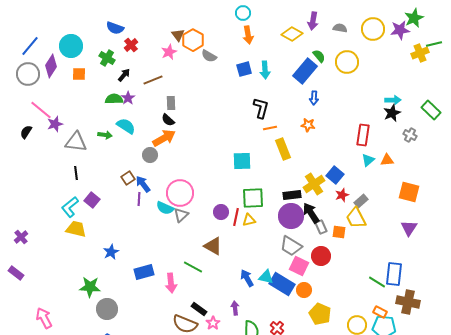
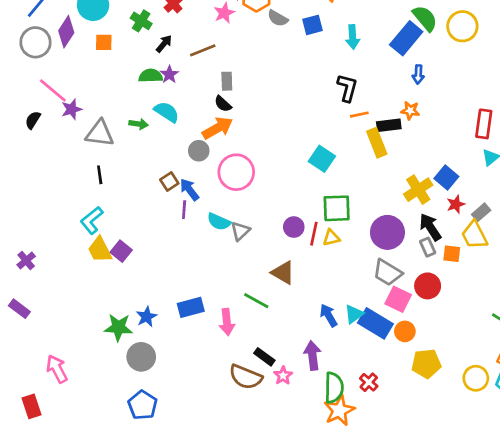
green semicircle: (319, 56) -> (425, 18), size x1.5
blue square: (244, 69) -> (313, 25), moved
cyan square: (242, 161) -> (322, 159), turned 36
pink circle: (180, 193) -> (236, 172), moved
black rectangle: (292, 195) -> (389, 125), moved
purple square: (92, 200) -> (121, 251), moved
black arrow: (311, 213) -> (430, 227), moved
yellow trapezoid: (76, 229) -> (100, 250), turned -130
blue star: (111, 252) -> (147, 317), moved
cyan triangle: (266, 277) -> (354, 314), turned -49
purple arrow: (235, 308) -> (313, 356), size x1.5
yellow pentagon: (320, 314) -> (426, 364), turned -30

